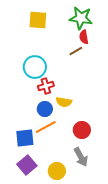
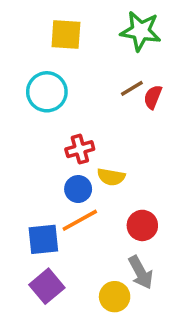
red semicircle: (84, 37) -> (153, 97), moved, turned 32
cyan circle: (35, 67) -> (47, 92), moved
yellow circle: (57, 171) -> (115, 297), moved

